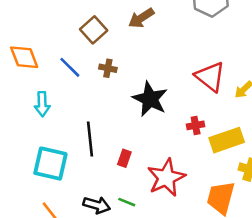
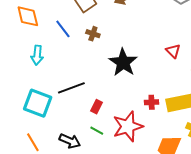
red triangle: (210, 77) -> (173, 51), size x0.6
red cross: (196, 125) -> (152, 102), moved
black line: (90, 139) -> (71, 88), turned 68
green line: (127, 202) -> (97, 131), moved

